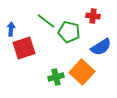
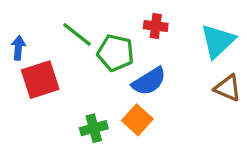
blue semicircle: (101, 47) -> (149, 81), moved
orange square: (82, 72) -> (137, 120), size x0.7

